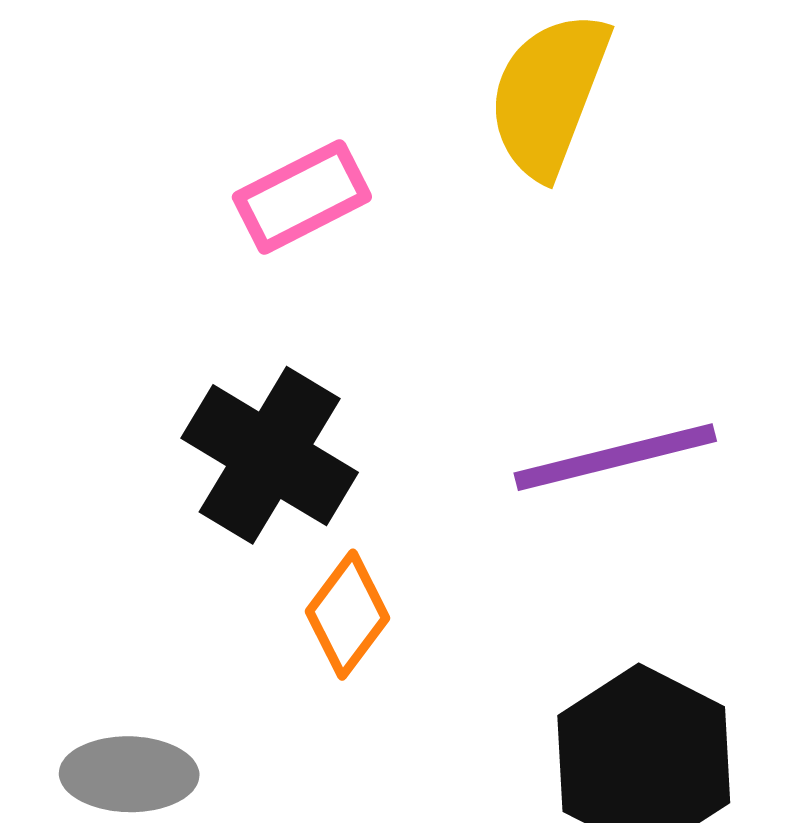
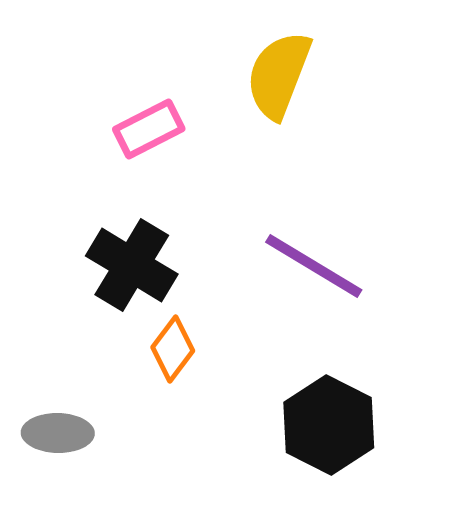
purple line: (615, 457) -> (314, 266), turned 45

